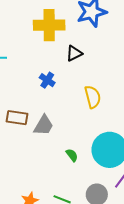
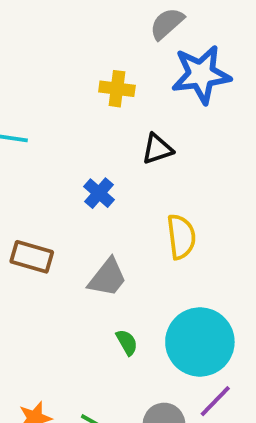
yellow cross: (49, 25) -> (117, 89), size x0.6
gray trapezoid: (44, 125) -> (107, 278), moved

